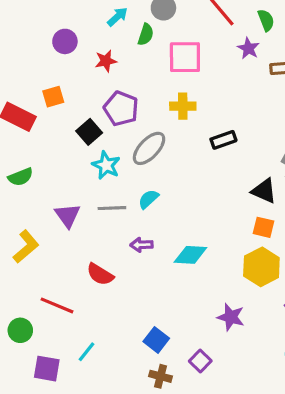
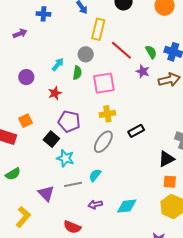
purple circle: (65, 41) -> (26, 77), moved
gray ellipse: (149, 148) -> (103, 142), moved
black triangle: (264, 191) -> (166, 159), turned -42

